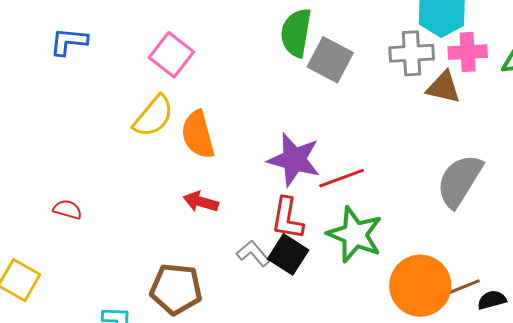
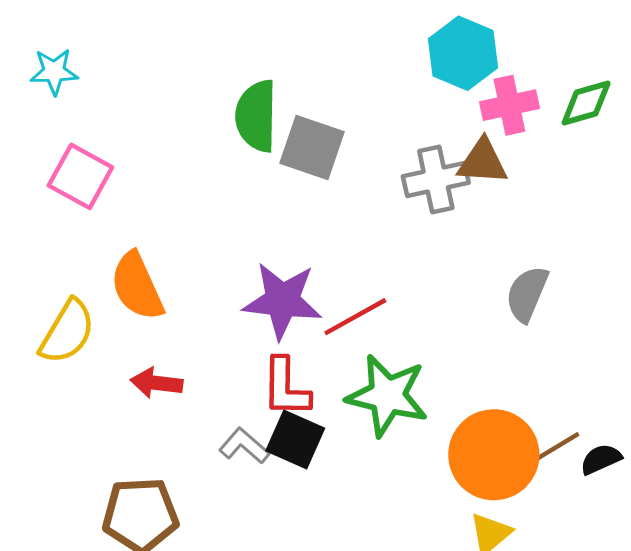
gray cross: (412, 53) -> (436, 179), moved
yellow semicircle: (153, 116) -> (67, 332), moved
gray semicircle: (460, 181) -> (527, 294), size x0.7

